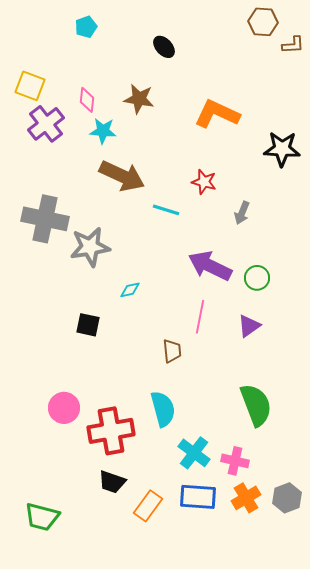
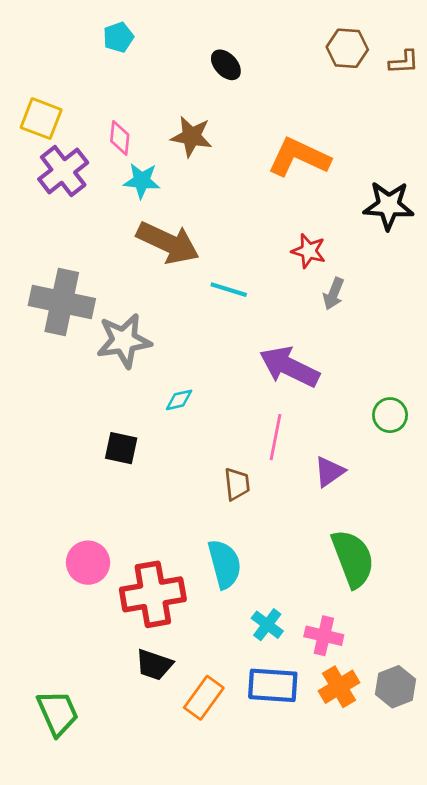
brown hexagon: (263, 22) -> (347, 48), moved
red star: (204, 182) -> (309, 251), moved
green circle: (257, 278) -> (390, 415), moved
purple triangle: (249, 326) -> (329, 472), moved
cyan cross: (194, 453) -> (267, 625), size x0.7
green trapezoid: (42, 517) -> (58, 713), turned -129

